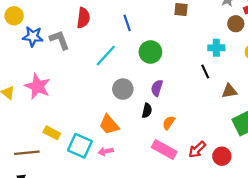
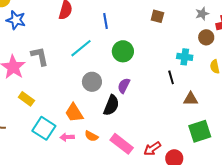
gray L-shape: (60, 40) -> (40, 56), moved
black semicircle: (147, 111) -> (111, 105), size x1.5
orange semicircle: (169, 123) -> (91, 136), moved, turned -104
yellow rectangle: (52, 133) -> (26, 99), moved

